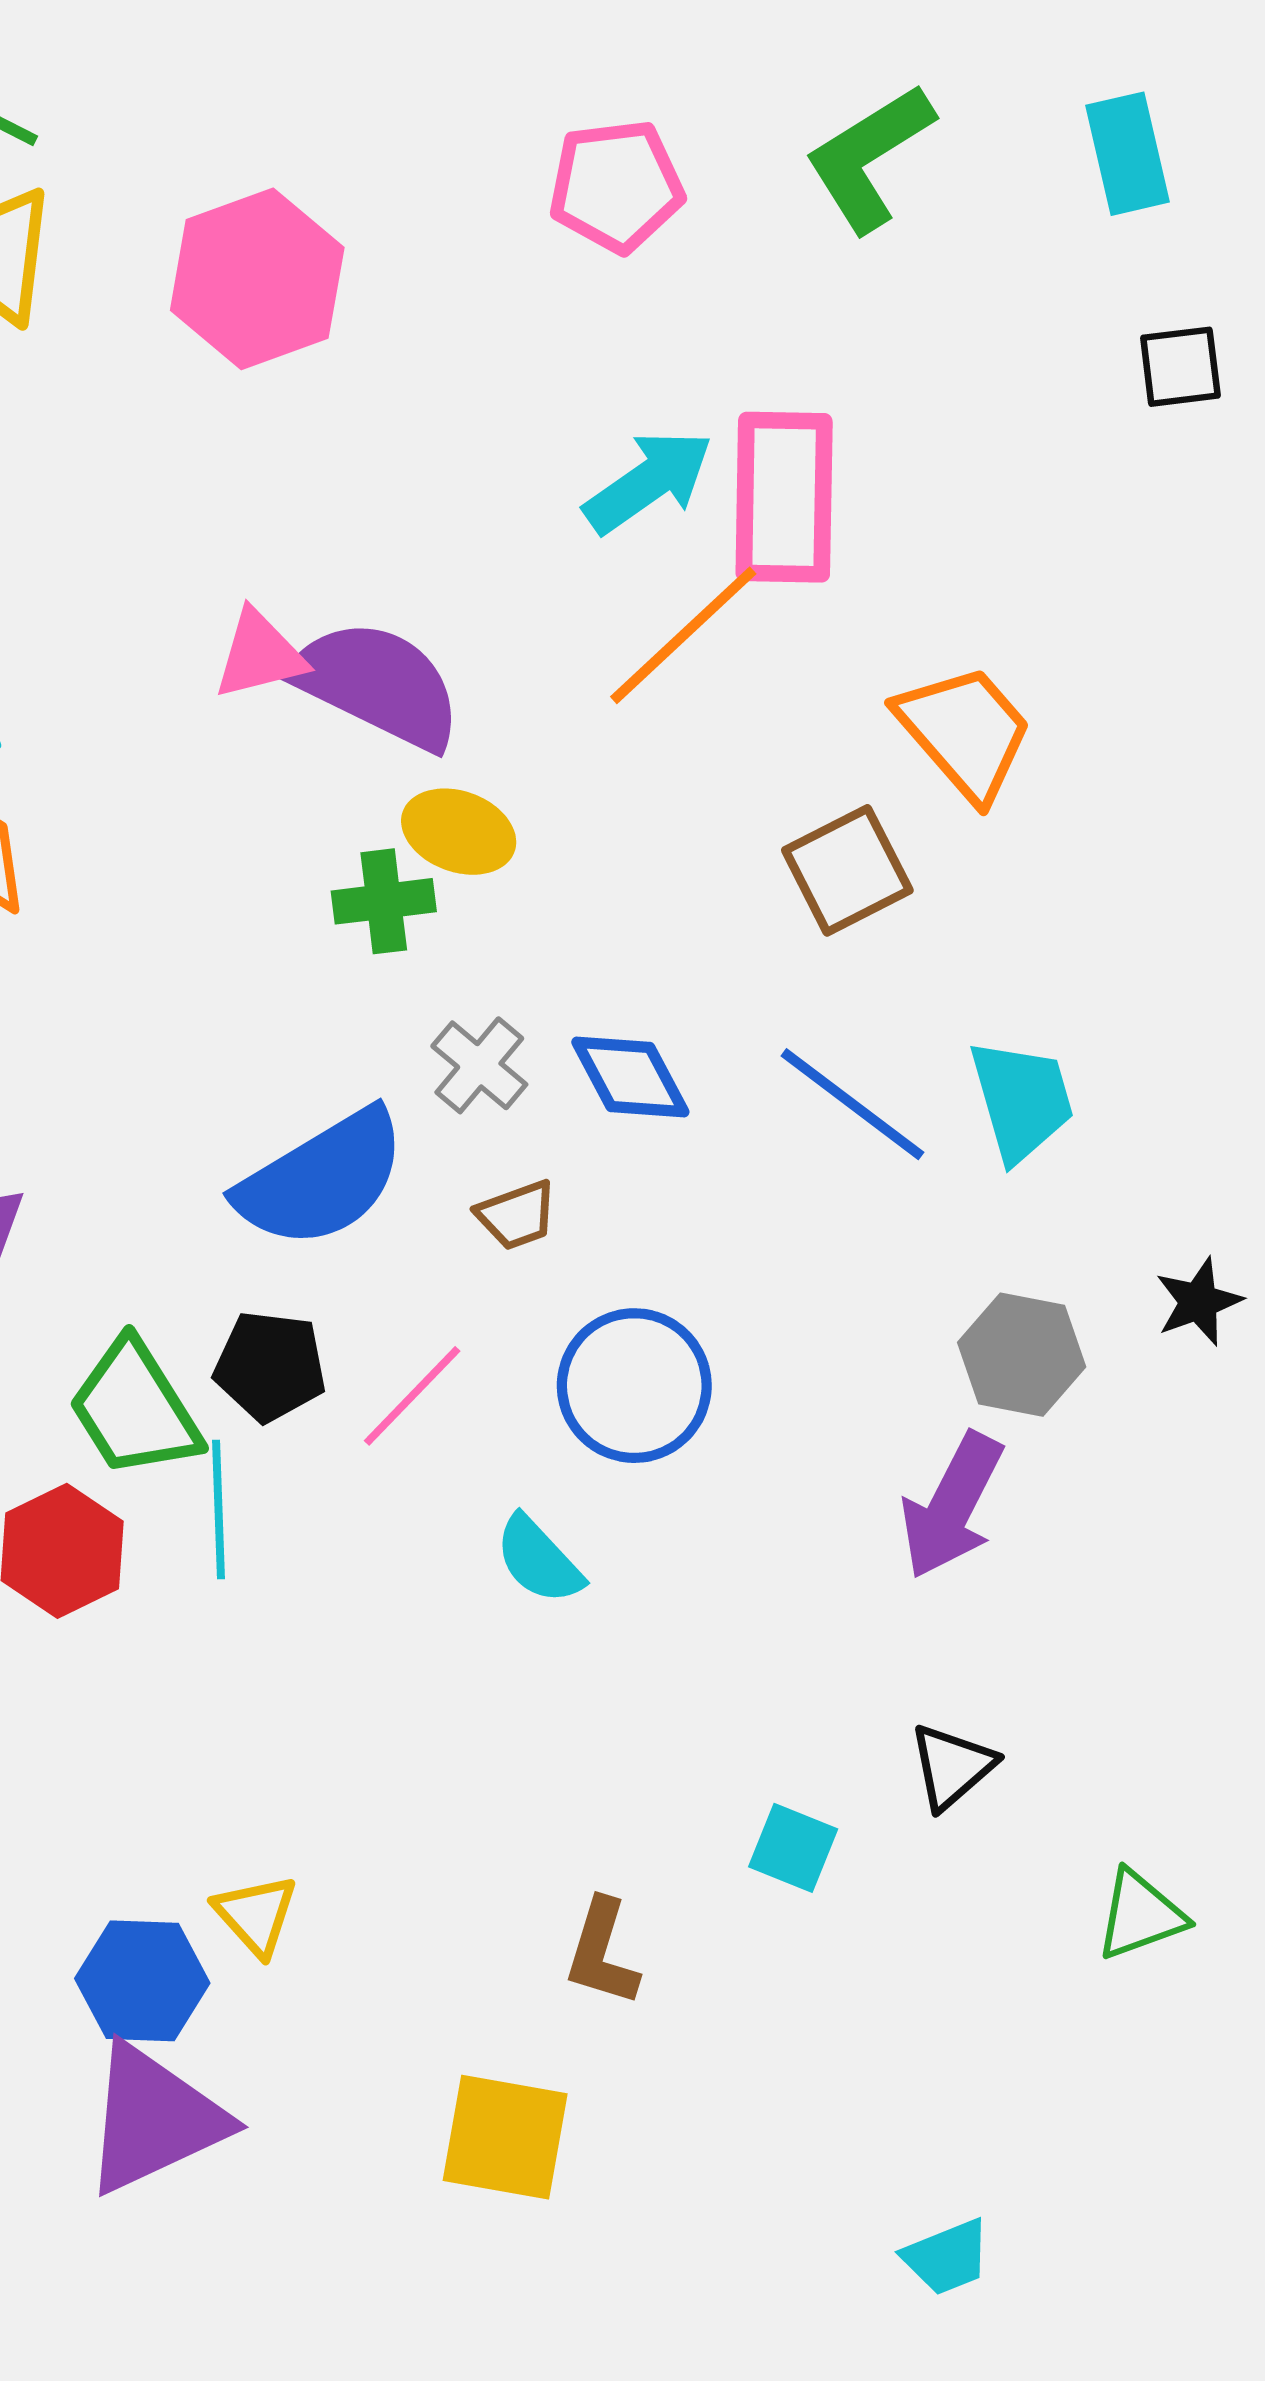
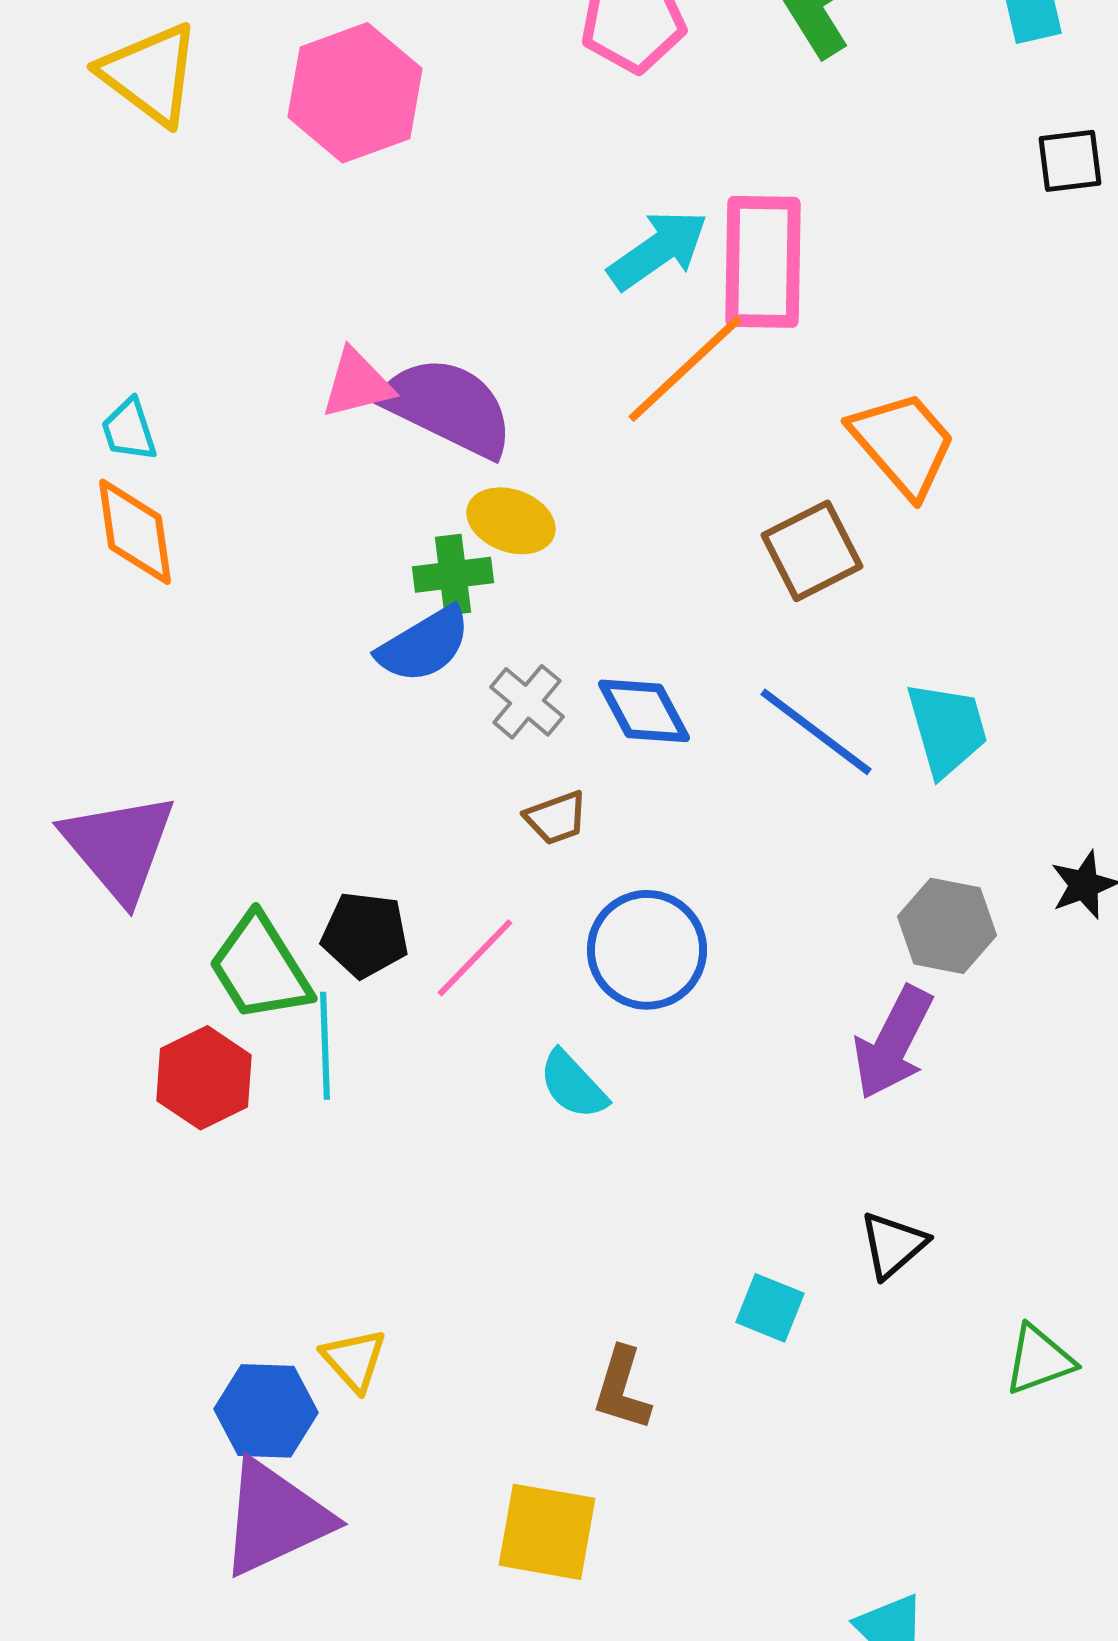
blue semicircle: (322, 1179) -> (424, 645), moved, size x0.7

